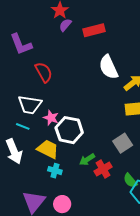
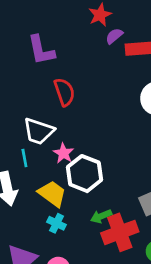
purple semicircle: (65, 25) -> (114, 36), moved
cyan line: (23, 126) -> (24, 158), turned 48
red cross: (103, 169) -> (120, 232), size x1.5

